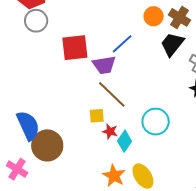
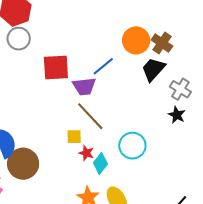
orange circle: (154, 16) -> (136, 40), size x1.4

